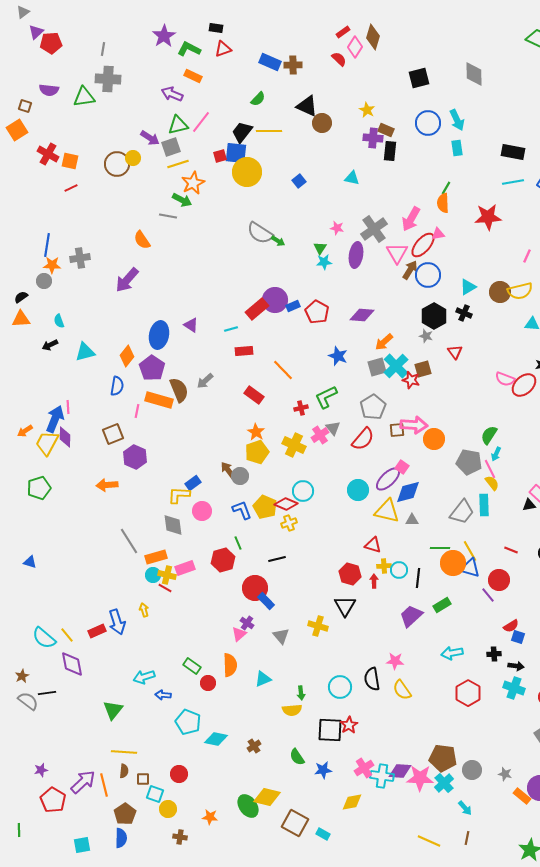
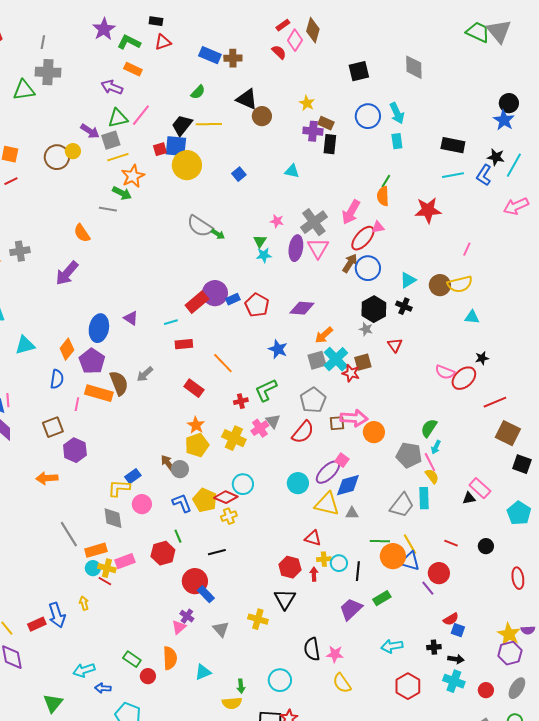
pink triangle: (397, 253) -> (318, 248), moved
black semicircle: (372, 679) -> (312, 649), moved

